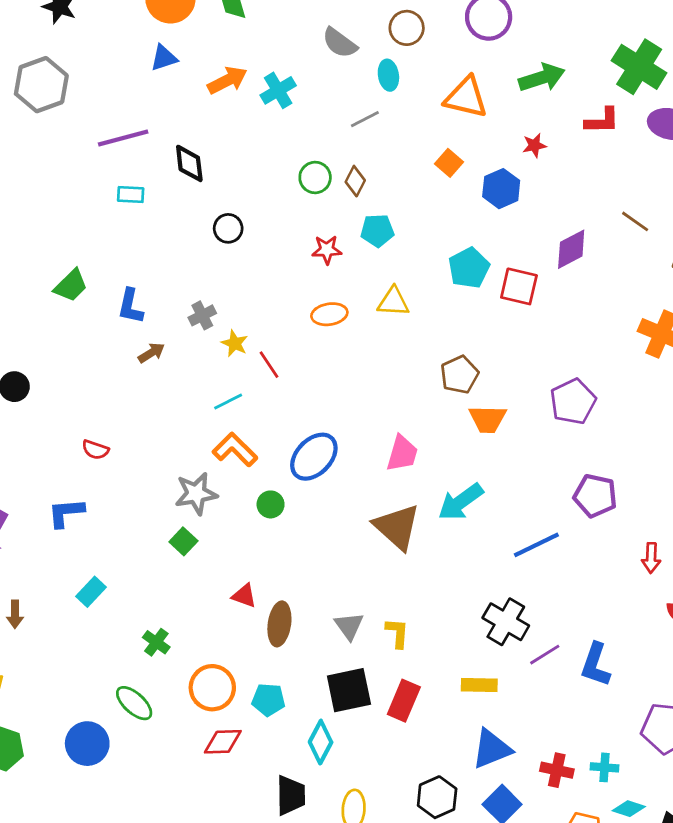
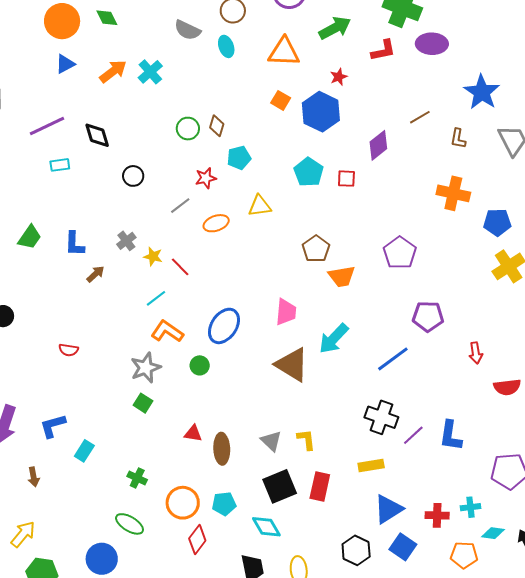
gray line: (365, 119) -> (180, 206), moved
blue hexagon: (501, 189) -> (321, 112), size x1.4
brown line: (635, 221) -> (420, 117), turned -55
red square: (519, 286) -> (346, 179), size x0.7
blue L-shape: (66, 513) -> (53, 426), moved
red diamond: (223, 742) -> (197, 539), turned -40
cyan diamond: (321, 742) -> (266, 527), turned -48

